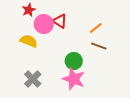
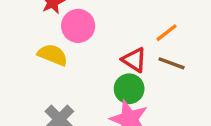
red triangle: (60, 21) -> (134, 60), moved

